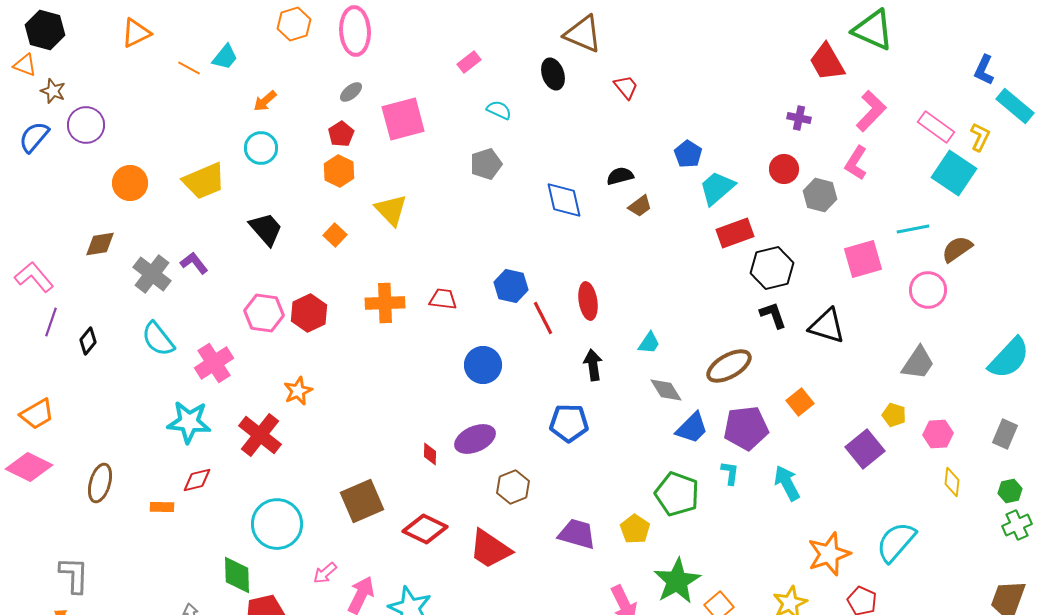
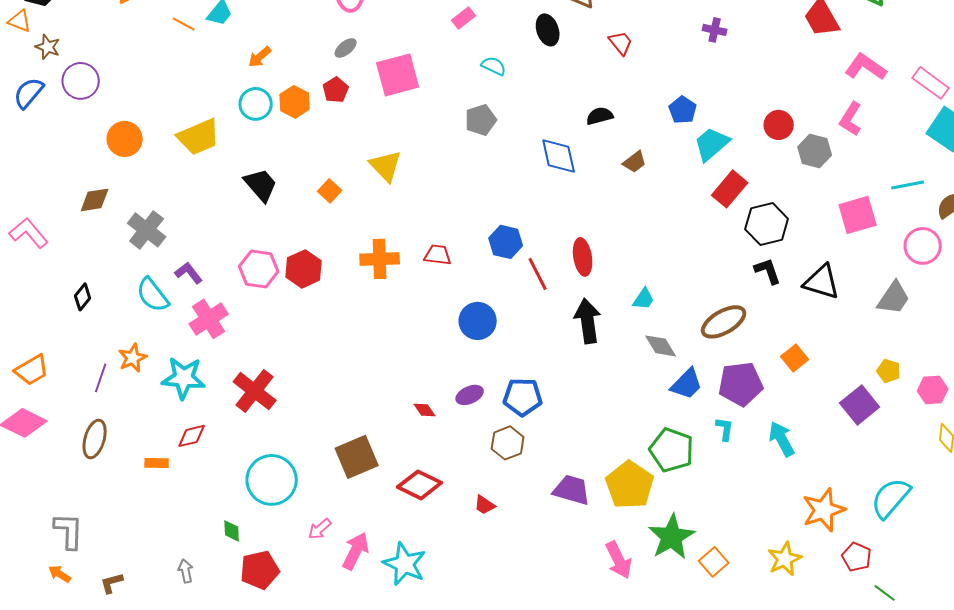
pink L-shape: (871, 111) -> (866, 67), turned -99
purple cross: (799, 118) -> (715, 30), moved
orange hexagon: (339, 171) -> (295, 102), moved
black semicircle: (620, 176) -> (600, 116), moved
red rectangle: (735, 233) -> (730, 189), turned -30
purple L-shape: (194, 263) -> (189, 273), moved
purple line: (51, 322) -> (101, 378), moved
gray trapezoid: (918, 363) -> (894, 298), moved
black arrow: (593, 365) -> (588, 321), size x1.4
orange star: (298, 391) -> (133, 358), moved
blue pentagon: (569, 423) -> (523, 397), moved
purple ellipse: (475, 439) -> (470, 395), size x0.7
red diamond: (430, 454) -> (425, 410), turned -35
yellow pentagon: (635, 529) -> (630, 485), size x1.6
red trapezoid: (490, 549) -> (485, 505), size x0.5
green diamond: (237, 575) -> (232, 531), size x0.6

